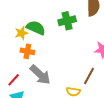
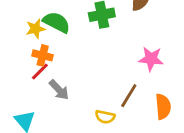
gray arrow: (40, 75) -> (59, 90), size x0.7
red line: (14, 80) -> (40, 72), moved

